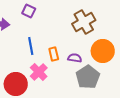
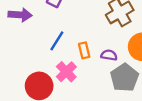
blue line: (31, 46) -> (57, 41), turned 42

